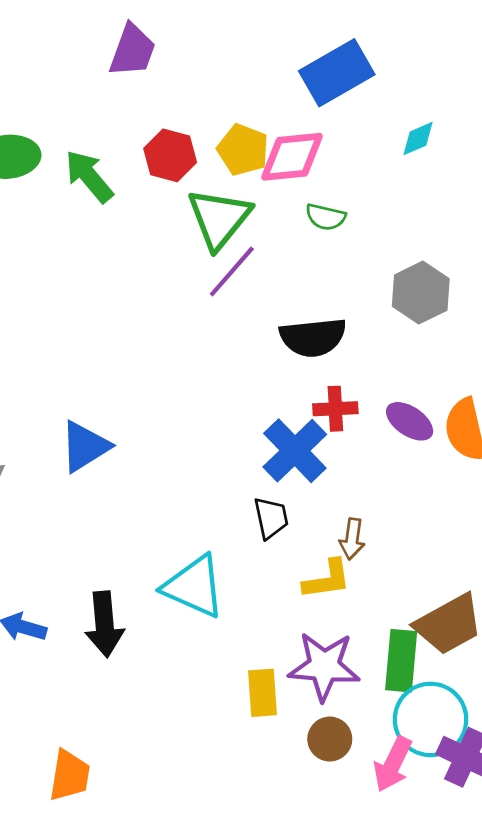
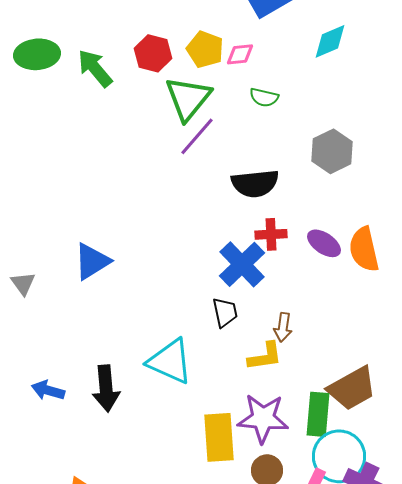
cyan diamond: (418, 139) -> (330, 41), size x1.4
pink diamond: (292, 157) -> (240, 54), size x0.6
yellow rectangle: (263, 693) -> (219, 437), size x1.4

